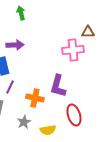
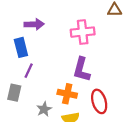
pink cross: (73, 50) -> (83, 32), moved
orange cross: (35, 98) -> (67, 94), moved

